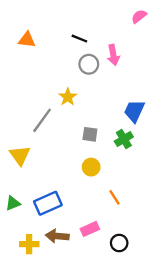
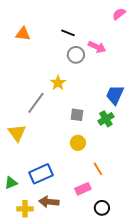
pink arrow: (113, 55) -> (97, 47), turned -54
green triangle: (13, 203) -> (11, 183), moved
pink rectangle: (90, 229) -> (83, 189), moved

